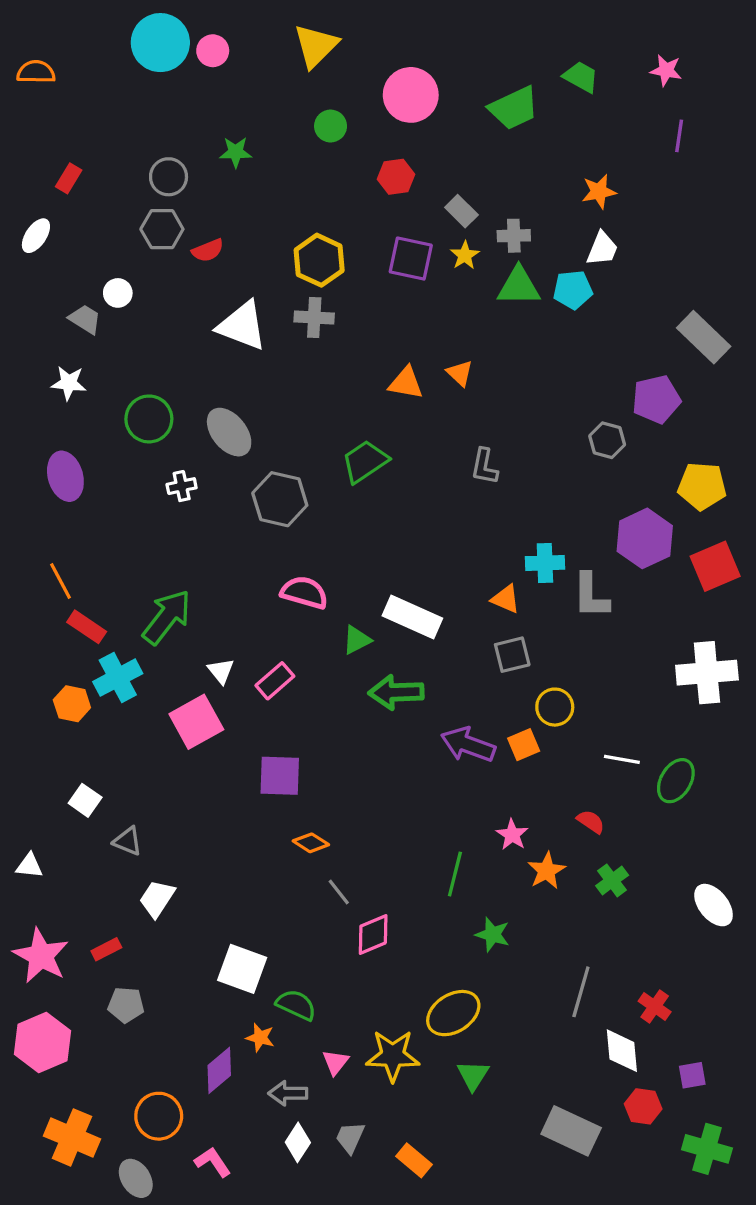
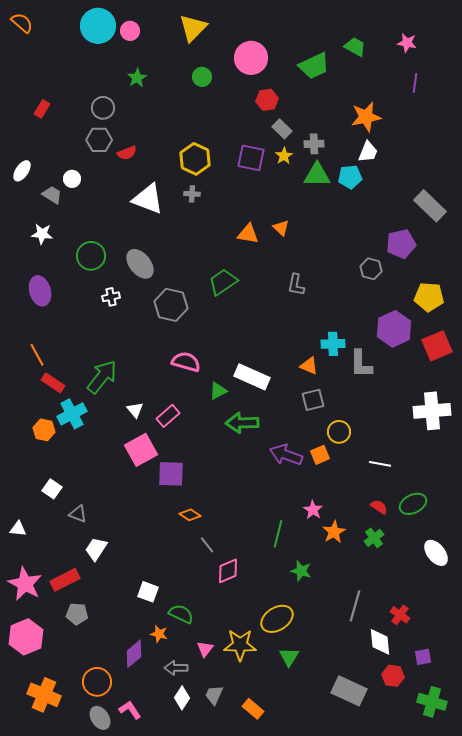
orange semicircle: (36, 72) -> (22, 23), moved, turned 40
green star: (236, 152) -> (137, 78), moved, turned -30
red hexagon: (396, 177) -> (267, 100), moved
orange star: (599, 191) -> (366, 117), size x1.4
white ellipse: (36, 236) -> (22, 171), moved
gray cross: (314, 318) -> (192, 194), size x0.7
pink square: (196, 722) -> (141, 450), moved
green ellipse: (676, 781) -> (413, 504), moved, turned 32
red semicircle: (591, 822) -> (379, 507), moved
red rectangle: (106, 949) -> (65, 580), size x1.6
white square: (242, 969) -> (148, 592), size x0.7
gray ellipse: (136, 1178) -> (100, 718), moved

